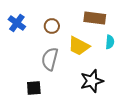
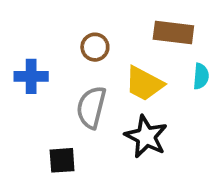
blue cross: (17, 23) -> (31, 76), moved, turned -36
black star: (92, 81) -> (146, 137), moved, turned -30

